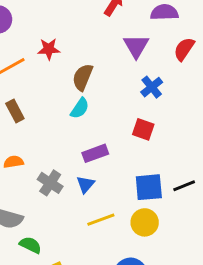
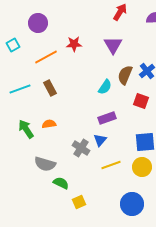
purple triangle: (136, 46) -> (113, 45), moved
brown semicircle: (83, 77) -> (125, 75), moved
cyan semicircle: (80, 108) -> (105, 87), moved
gray cross: (50, 183) -> (81, 148), moved

